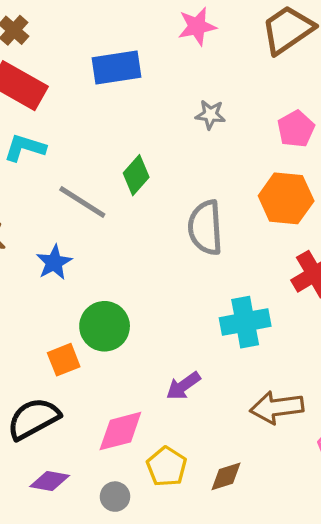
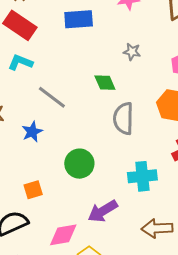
green diamond: (136, 175) -> (105, 83), moved, turned -70
green circle: (105, 326) -> (79, 164), moved
purple arrow: (183, 386) -> (103, 211), size x1.4

